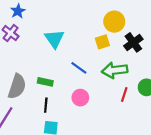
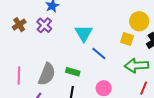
yellow square: (102, 42) -> (127, 39), turned 32
blue line: (79, 68) -> (99, 53), moved

